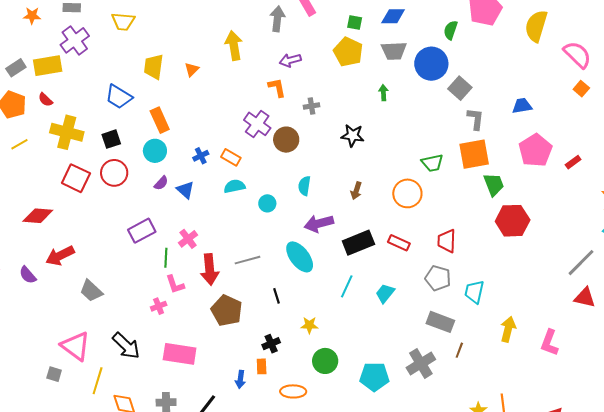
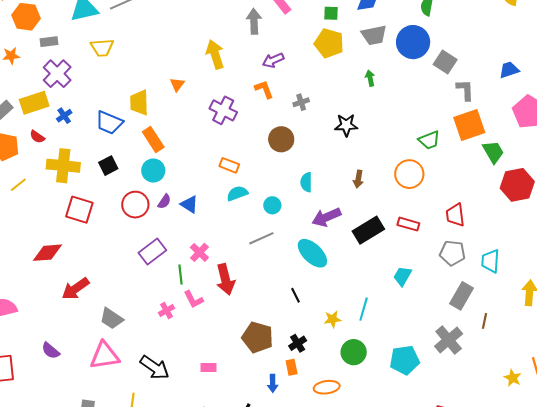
yellow trapezoid: (154, 67) -> (139, 103), moved
purple cross: (257, 124) -> (223, 110), moved
blue cross: (201, 156) -> (64, 116), moved
red circle: (114, 173) -> (135, 205), moved
gray line: (248, 260) -> (261, 238), moved
purple semicircle: (28, 275) -> (51, 351), moved
cyan line: (347, 286) -> (364, 309), moved
pink cross: (159, 306) -> (167, 310), moved
brown pentagon: (227, 310) -> (258, 337), moved
gray rectangle: (440, 322) -> (461, 296), turned -72
pink triangle: (76, 346) -> (105, 356), moved, turned -36
pink rectangle: (180, 354) -> (209, 367), size x0.5

